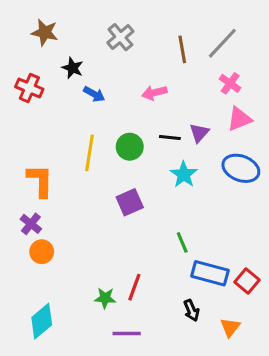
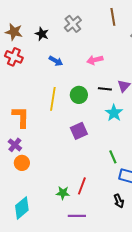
brown star: (45, 32) -> (14, 32), moved
brown line: (182, 49) -> (113, 17), moved
black star: (73, 68) -> (42, 34), moved

